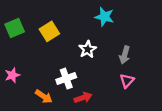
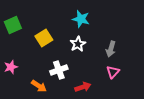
cyan star: (104, 17) -> (81, 19), moved
yellow square: (49, 31) -> (44, 38), moved
red arrow: (83, 98) -> (83, 87), moved

